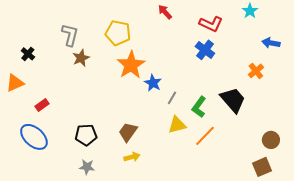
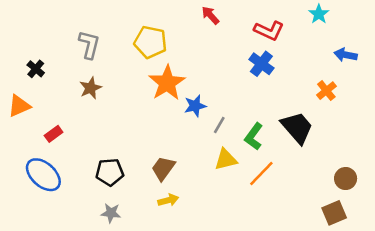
brown star: (81, 58) -> (91, 88), moved
blue star: (153, 83) -> (195, 106), turned 30

